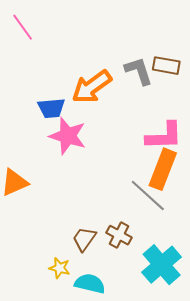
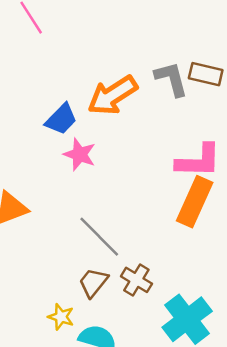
blue trapezoid: (51, 108) -> (61, 119), turned -44
pink star: (68, 136) -> (80, 154), size x0.7
gray line: (148, 196) -> (99, 237), moved

